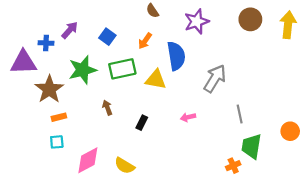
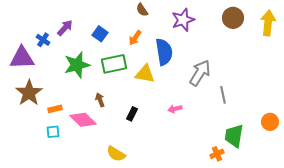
blue cross: (46, 43) -> (43, 40), turned 32
brown star: (49, 89) -> (29, 93), moved
gray line: (240, 114) -> (223, 95), moved
pink diamond: (88, 160) -> (83, 120), moved, turned 72

